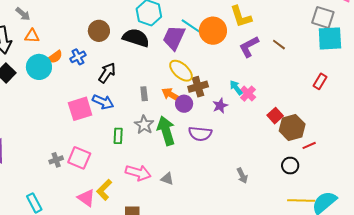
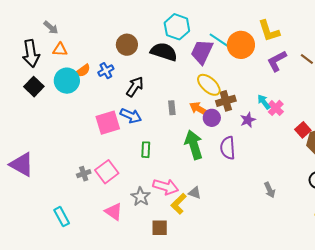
gray star: (144, 125) -> (141, 197), moved
purple semicircle: (200, 134) -> (228, 148), turned 80
pink square: (79, 158) -> (107, 172), turned 30
yellow L-shape: (104, 190) -> (179, 204), moved

